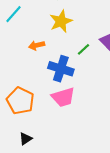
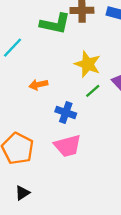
yellow star: (61, 21) -> (88, 64), moved, turned -30
blue cross: (61, 69) -> (66, 113), size x0.7

